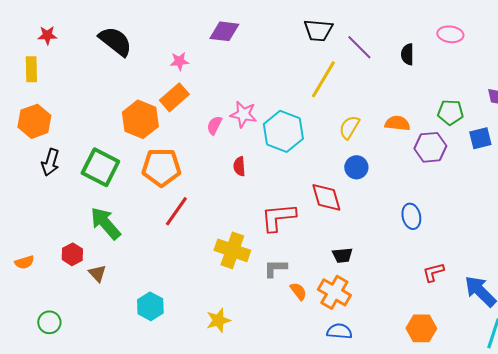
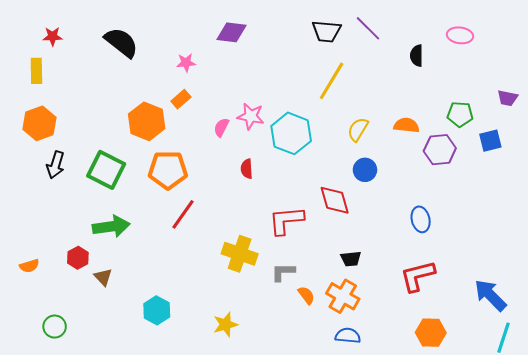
purple line: (359, 47) -> (368, 28), moved
orange rectangle: (174, 97) -> (181, 99), size x0.7
green arrow: (105, 223) -> (111, 226), turned 123
red L-shape: (433, 272) -> (418, 276), moved, size x1.6

